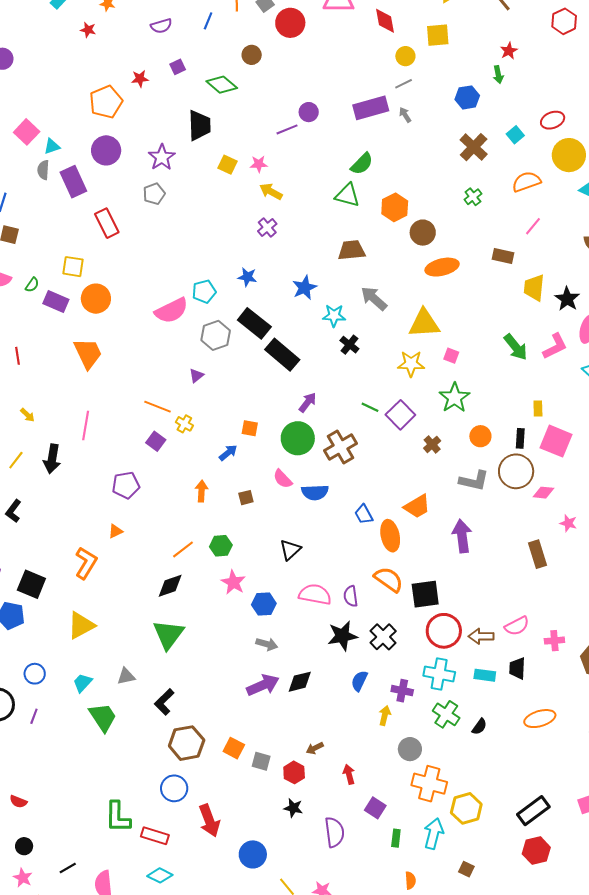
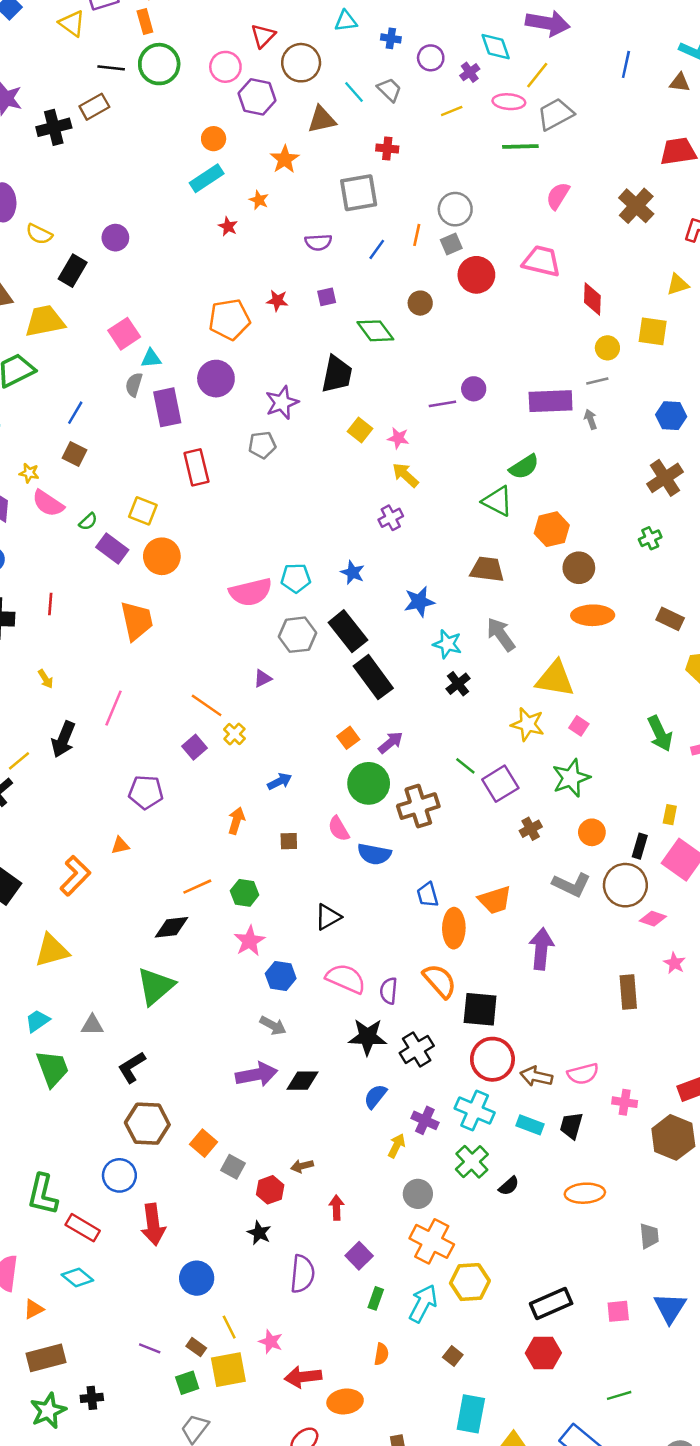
orange square: (250, 428) -> (348, 738), moved, turned 30
yellow line: (16, 460) -> (19, 761), moved

